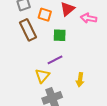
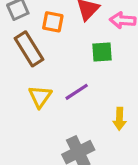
green square: (60, 35) -> (102, 52), moved
yellow triangle: (42, 76) -> (40, 97), moved

